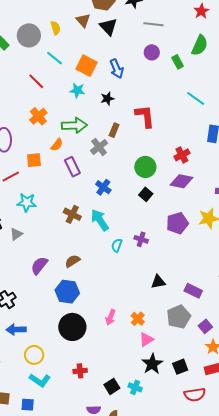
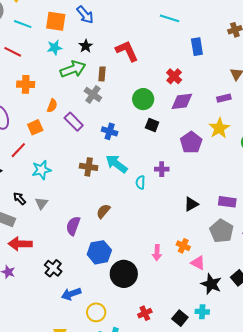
orange cross: (38, 116) -> (26, 84), turned -30
green arrow: (74, 125) -> (73, 69), moved
blue hexagon: (67, 292) -> (99, 252), moved
pink triangle: (146, 340) -> (198, 263), turned -42

